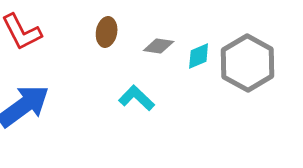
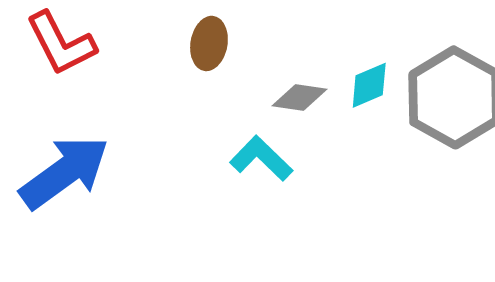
gray diamond: (159, 46) -> (300, 97), moved

